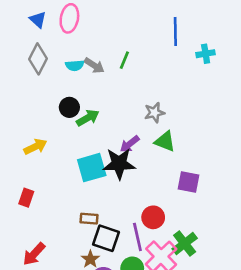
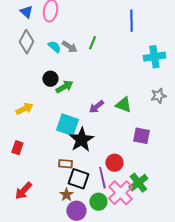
cyan cross: (206, 54) -> (154, 57), moved, size x1.5
cyan semicircle: (75, 65) -> (54, 47), turned -136
gray star: (154, 113) -> (158, 96), moved
black star: (119, 164) -> (81, 140), moved, turned -30
cyan square: (92, 168) -> (67, 125), turned 35

